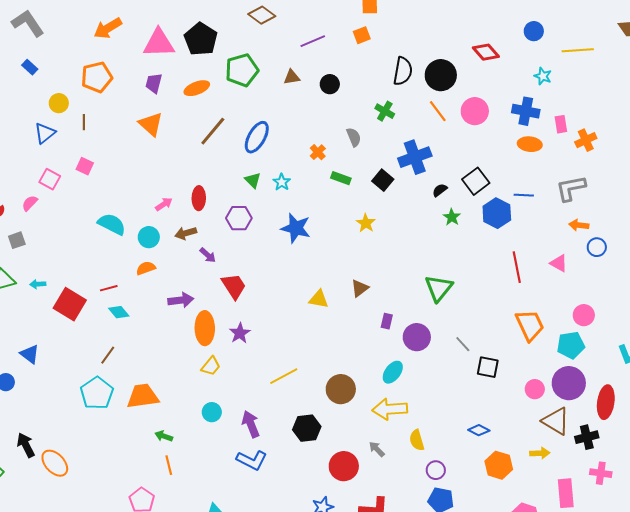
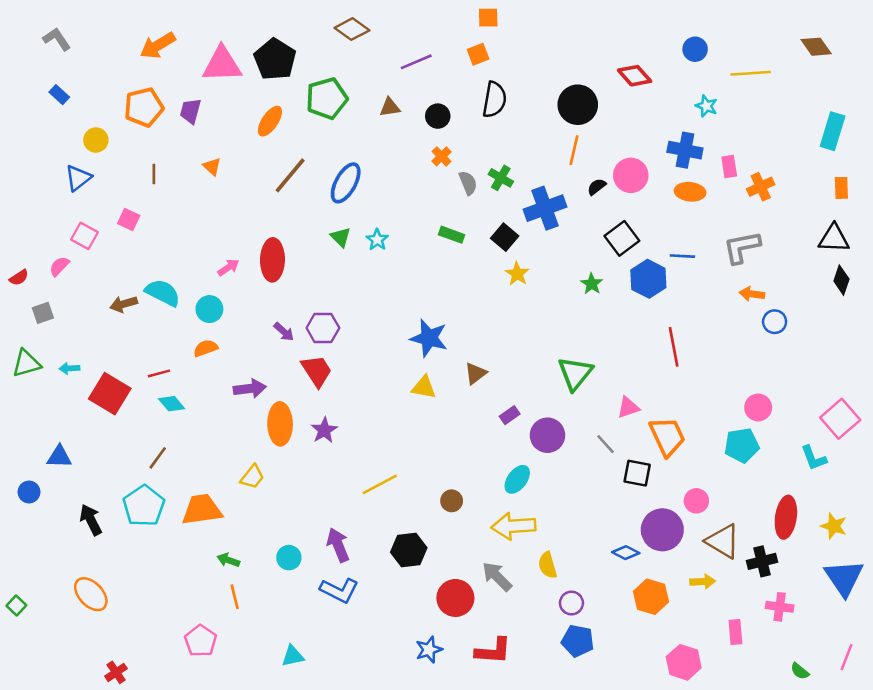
gray L-shape: (28, 23) -> (57, 39), size x0.7
black semicircle: (403, 71) -> (495, 100), moved
purple trapezoid: (154, 83) -> (190, 111), moved
orange ellipse: (197, 88) -> (270, 121), turned -35
green cross: (385, 111) -> (501, 178), moved
orange line: (438, 111) -> (574, 150), turned 50
pink circle: (475, 111) -> (631, 175), moved
brown line: (84, 122) -> (154, 174), moved
orange triangle: (151, 124) -> (212, 167), size x0.6
orange cross: (318, 152) -> (442, 156), moved
black semicircle: (440, 190) -> (597, 187), moved
red ellipse: (199, 198) -> (272, 260), size x1.4
purple hexagon: (239, 218) -> (323, 328), moved
yellow star: (366, 223) -> (517, 274), moved
blue star: (296, 228) -> (429, 338), moved
brown arrow: (186, 233) -> (124, 304), moved
pink triangle: (559, 263) -> (628, 407), moved, turned -48
purple rectangle: (387, 321) -> (510, 415), turned 42
orange trapezoid: (530, 325) -> (667, 436), moved
blue triangle: (30, 354) -> (59, 457), turned -35
yellow trapezoid: (211, 366) -> (252, 477), moved
purple circle: (569, 383) -> (662, 530), moved
brown circle: (341, 389) -> (452, 501), size x0.6
cyan circle: (212, 412) -> (289, 558), moved
black arrow: (26, 445) -> (91, 520), moved
gray arrow: (377, 449) -> (497, 577), size x1.5
pink rectangle: (566, 493) -> (735, 632), size x0.7

